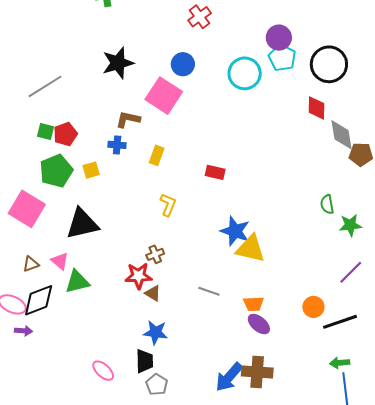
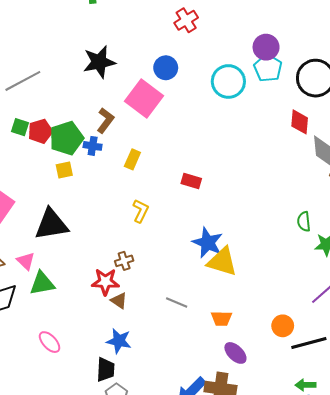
brown L-shape: (128, 119) -> (105, 120), turned 110
green pentagon: (56, 171) -> (66, 138), moved
purple ellipse: (259, 324) -> (235, 353), moved
pink ellipse: (103, 371) -> (50, 342), moved

